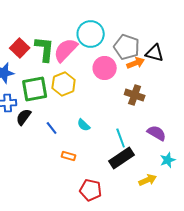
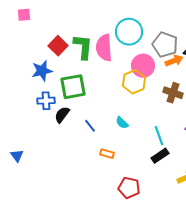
pink semicircle: (66, 50) -> (104, 48), turned -48
yellow hexagon: (64, 84) -> (134, 82), moved
black rectangle: (122, 158) -> (160, 156), size x0.7

